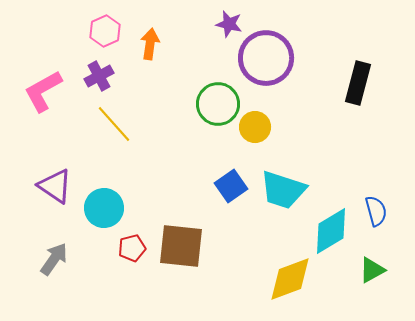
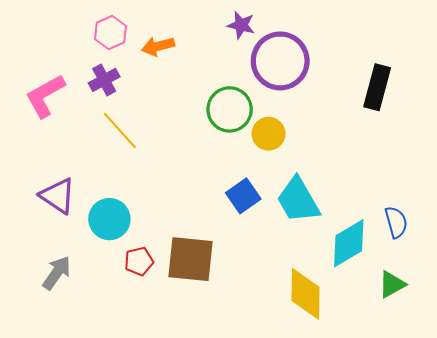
orange arrow: (150, 44) -> (158, 46), turned -112
cyan trapezoid: (283, 190) -> (298, 200), turned 42
yellow diamond: (290, 279) -> (305, 294), turned -69

